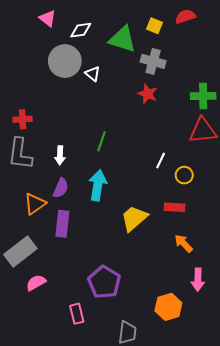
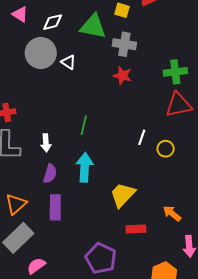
orange triangle: (35, 204) -> (16, 204), moved
red rectangle: (175, 207) -> (136, 229), moved

